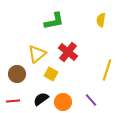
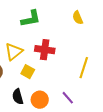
yellow semicircle: (101, 20) -> (78, 18), turned -32
red cross: (68, 52) -> (45, 50), turned -30
black semicircle: (41, 99) -> (18, 97), turned -70

